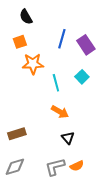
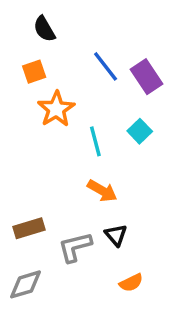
blue line: (62, 39) -> (106, 66), turned -54
orange star: (33, 64) -> (56, 109), turned -30
gray L-shape: (55, 167) -> (75, 247), moved

